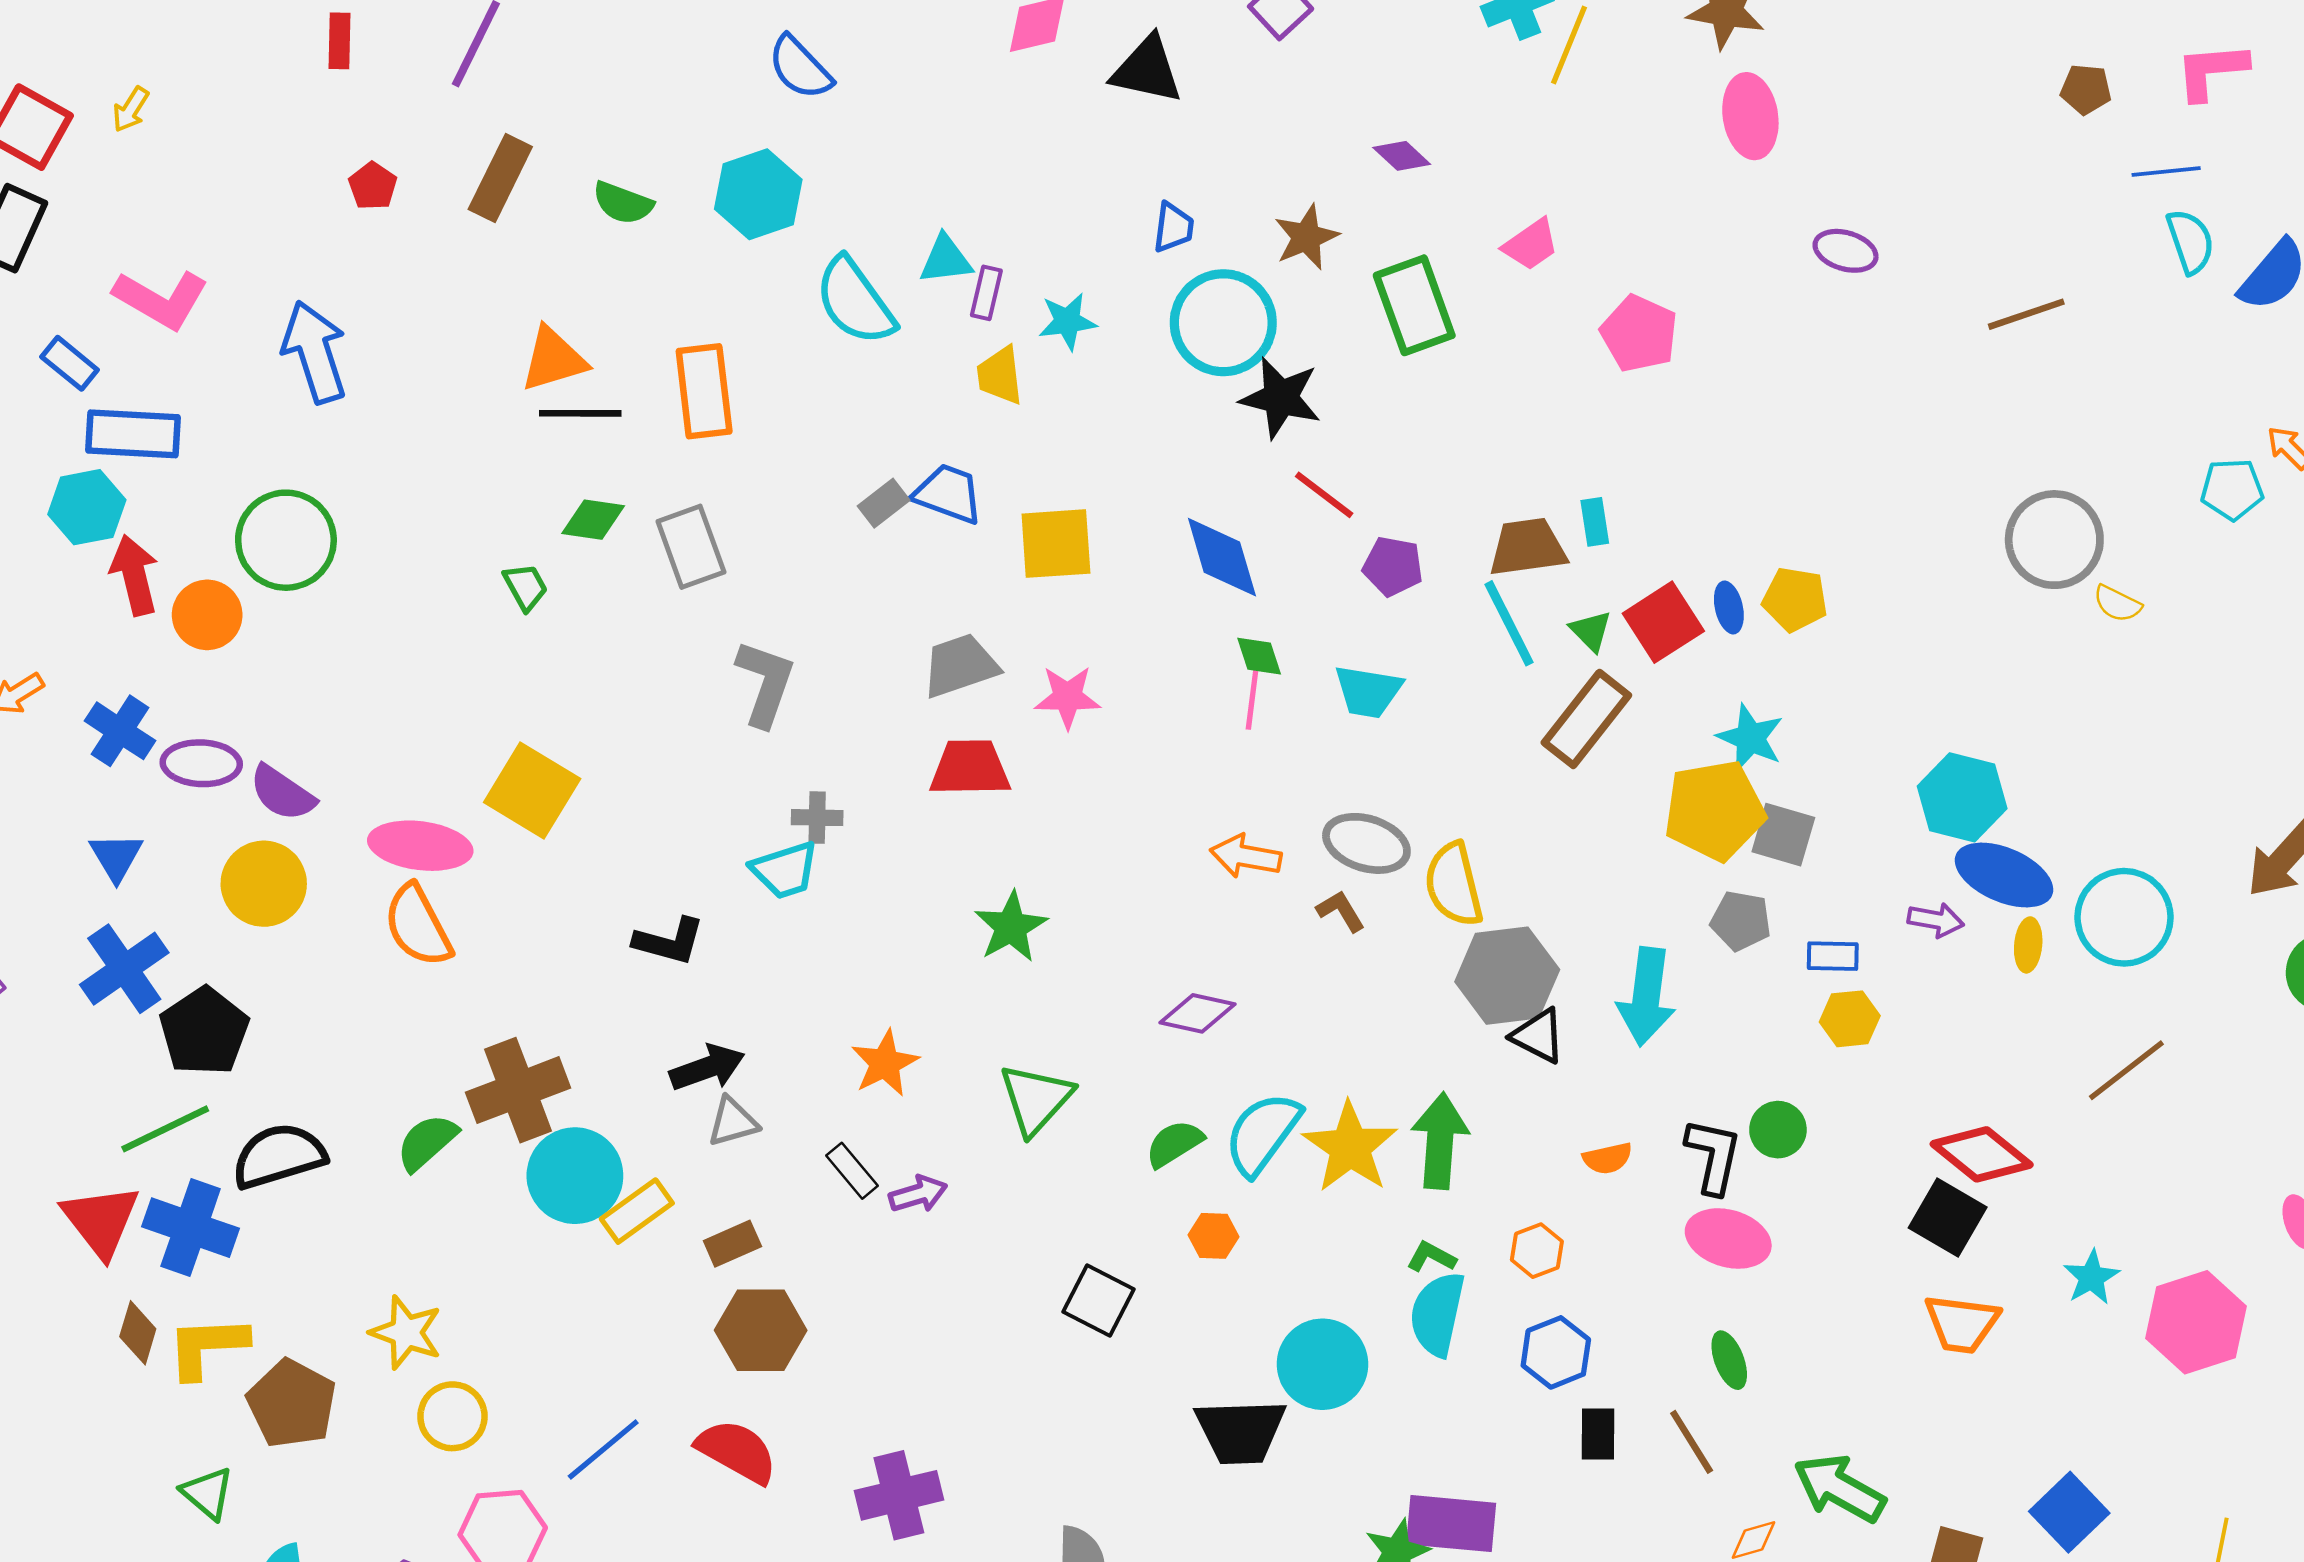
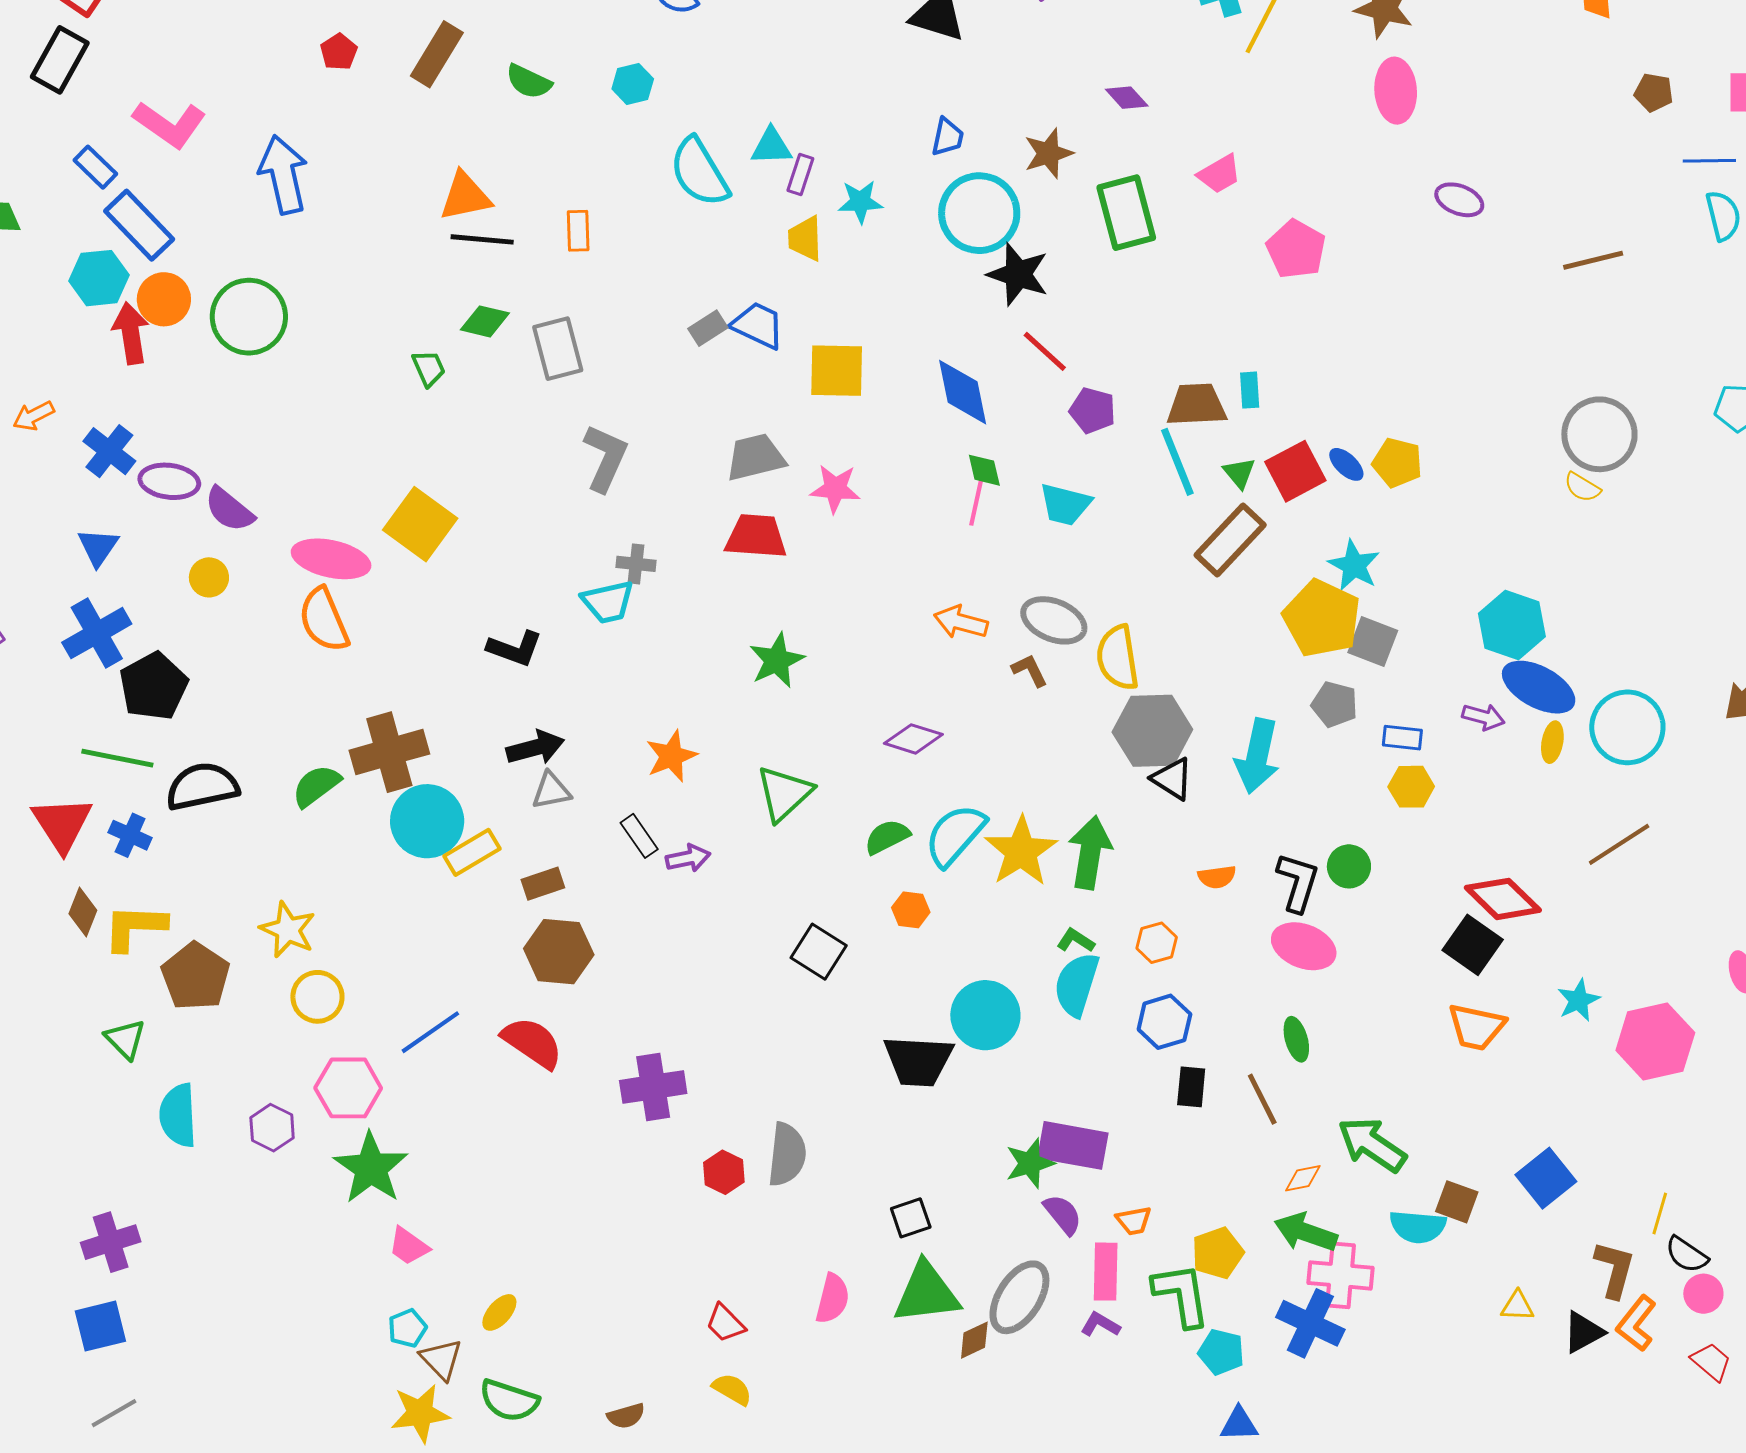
cyan hexagon: (758, 194) -> (633, 84), size x0.6
orange rectangle: (704, 391) -> (578, 231), size x0.6
blue rectangle: (133, 434) -> (139, 225), turned 38
yellow semicircle: (2117, 604) -> (1582, 487), moved
blue ellipse: (1729, 607) -> (1346, 464), turned -39
orange circle: (207, 615) -> (164, 299), moved
yellow pentagon: (1714, 810) -> (1322, 618), turned 30
yellow circle: (264, 884) -> (209, 577), size x0.6
green line: (165, 1129) -> (117, 758), turned 32
blue cross: (191, 1228) -> (130, 835), size x0.6

